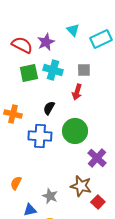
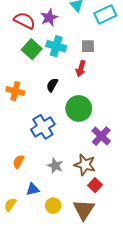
green square: (29, 73) -> (32, 49), turned -36
blue cross: (40, 136) -> (43, 127), moved, turned -35
gray star: (50, 196) -> (55, 166), moved
red square: (98, 202) -> (95, 185), moved

